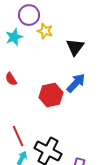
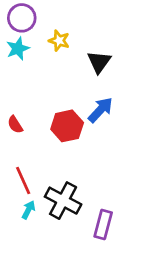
purple circle: (29, 15) -> (22, 18), moved
red semicircle: (11, 79) -> (15, 125), moved

